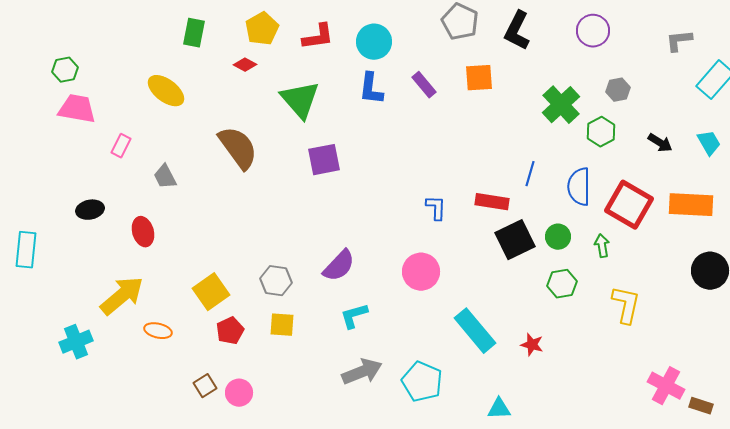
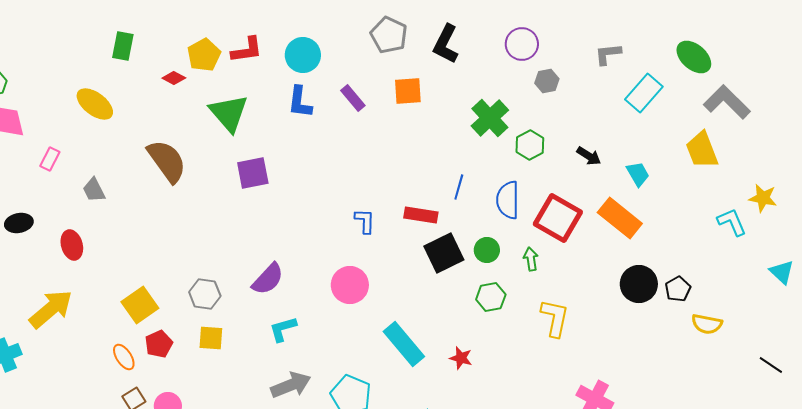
yellow pentagon: (262, 29) -> (204, 55), moved
gray hexagon: (618, 90) -> (547, 81), moved
cyan trapezoid: (709, 143) -> (638, 174), moved
orange rectangle: (691, 205) -> (620, 218), turned 36
orange ellipse: (158, 331) -> (124, 357), moved, turned 44

